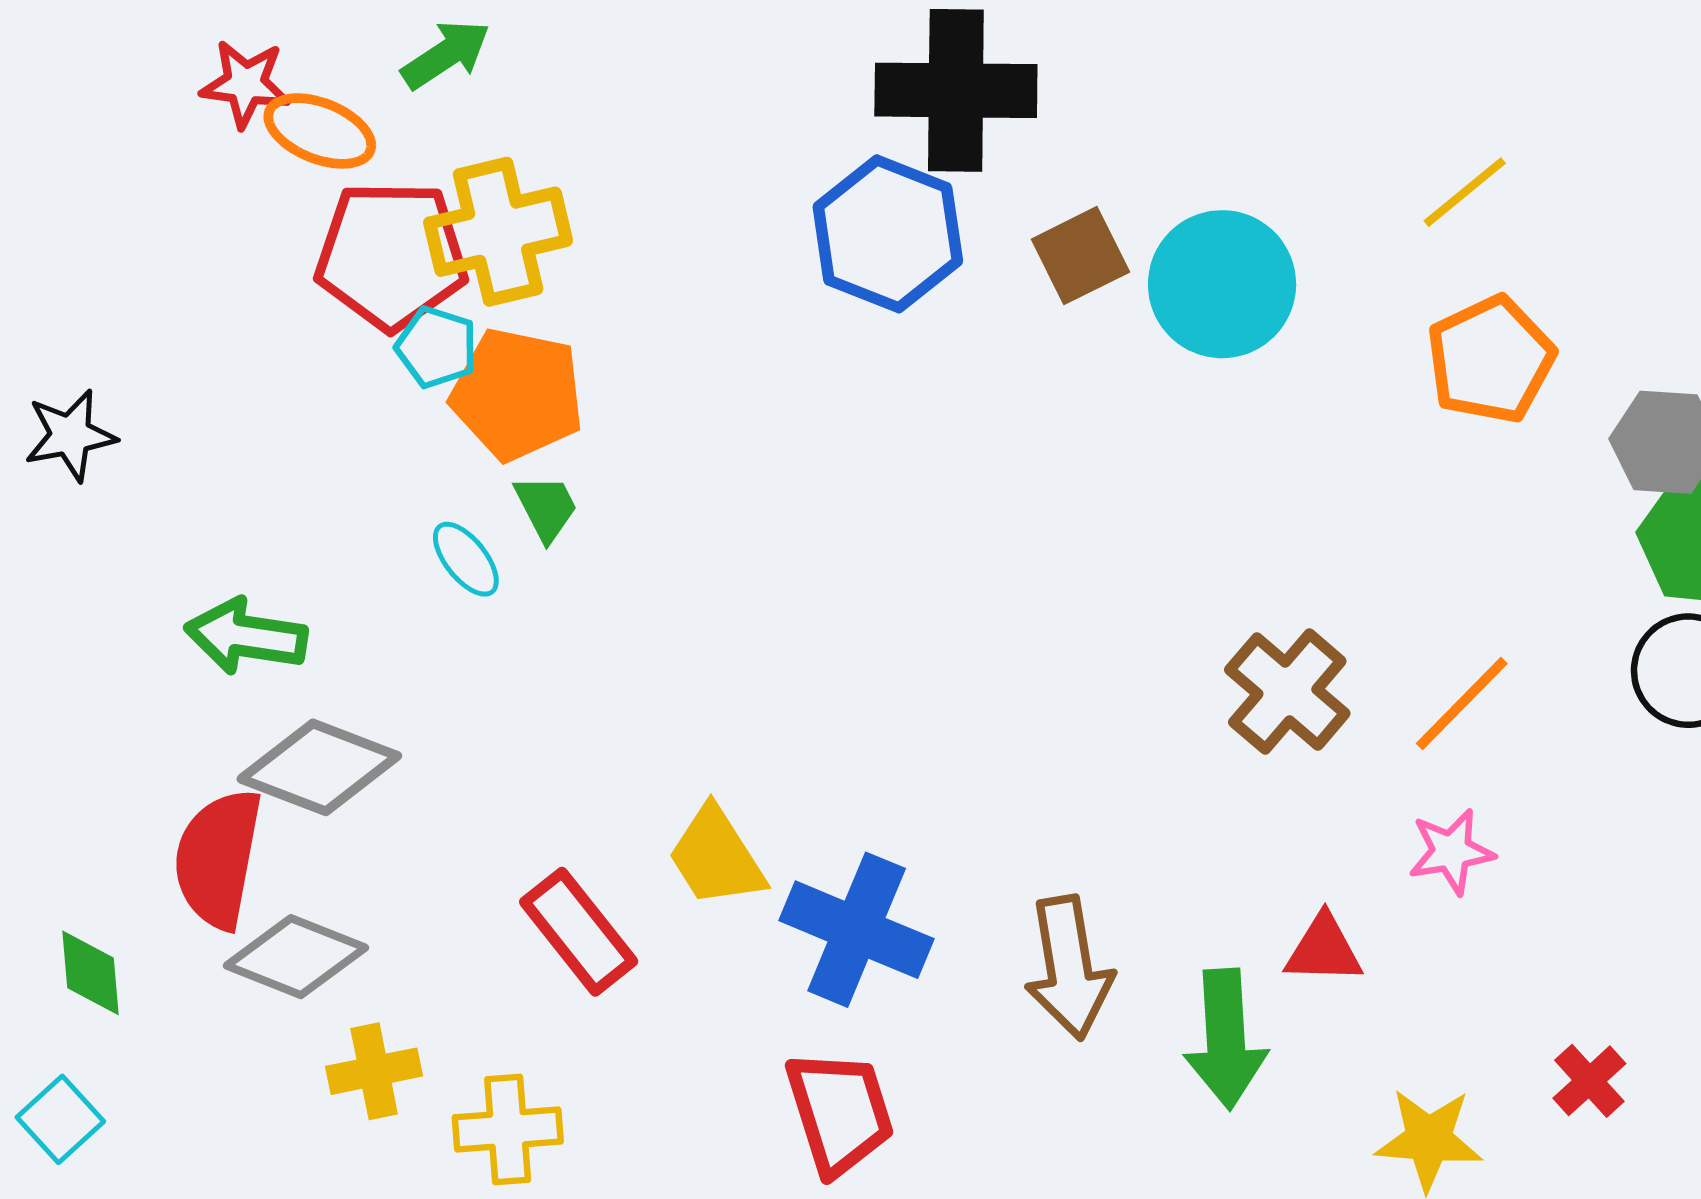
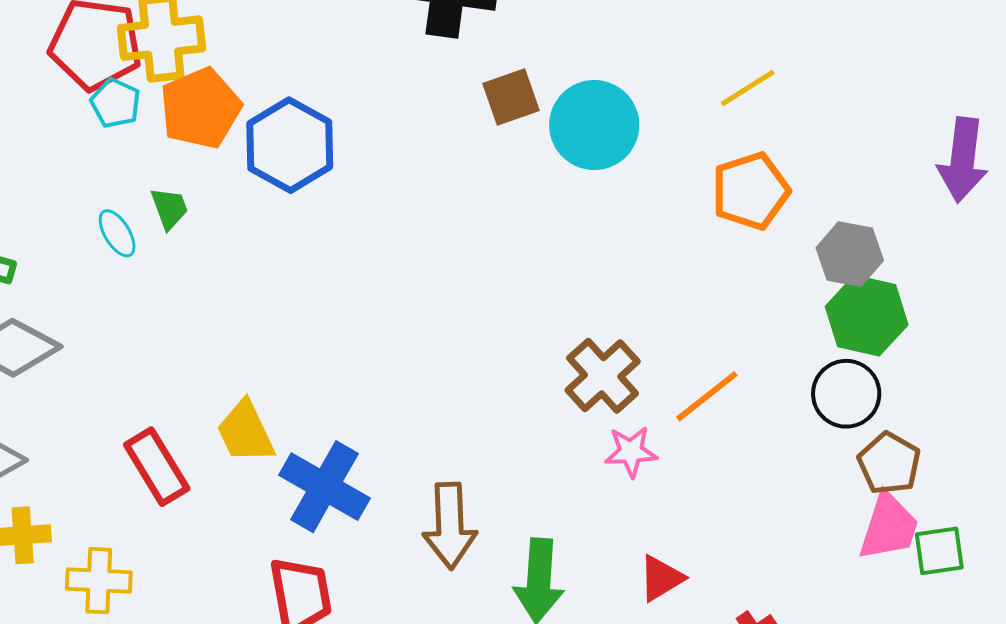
blue hexagon: (888, 234) -> (290, 145), moved
orange pentagon: (517, 394) -> (200, 108), moved, turned 30
pink star: (1451, 852) -> (631, 452), moved
red triangle: (1324, 949) -> (661, 578), moved, turned -40

